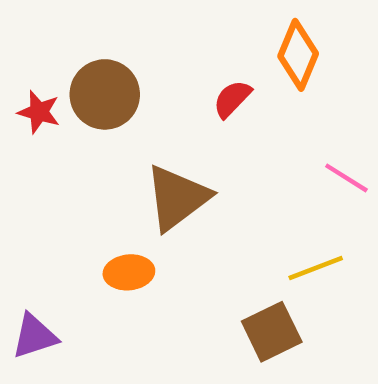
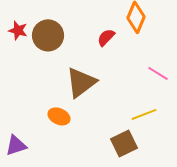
red star: (39, 112) -> (18, 30), moved
orange ellipse: (129, 272) -> (59, 116), turned 30

